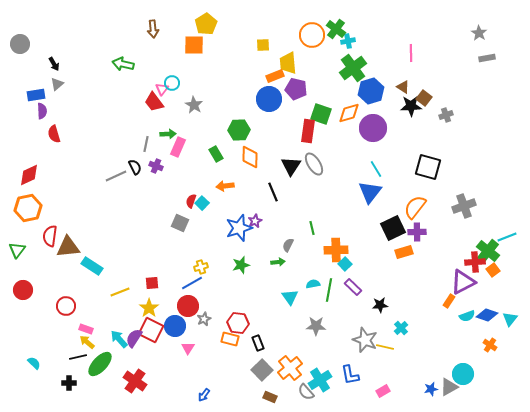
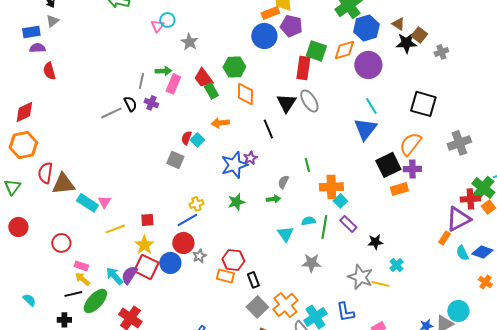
red trapezoid: (154, 102) -> (203, 78), moved
purple semicircle: (42, 111) -> (37, 48), turned -91
cyan semicircle: (467, 316) -> (462, 253), turned 84
pink triangle: (188, 348) -> (104, 202), moved

